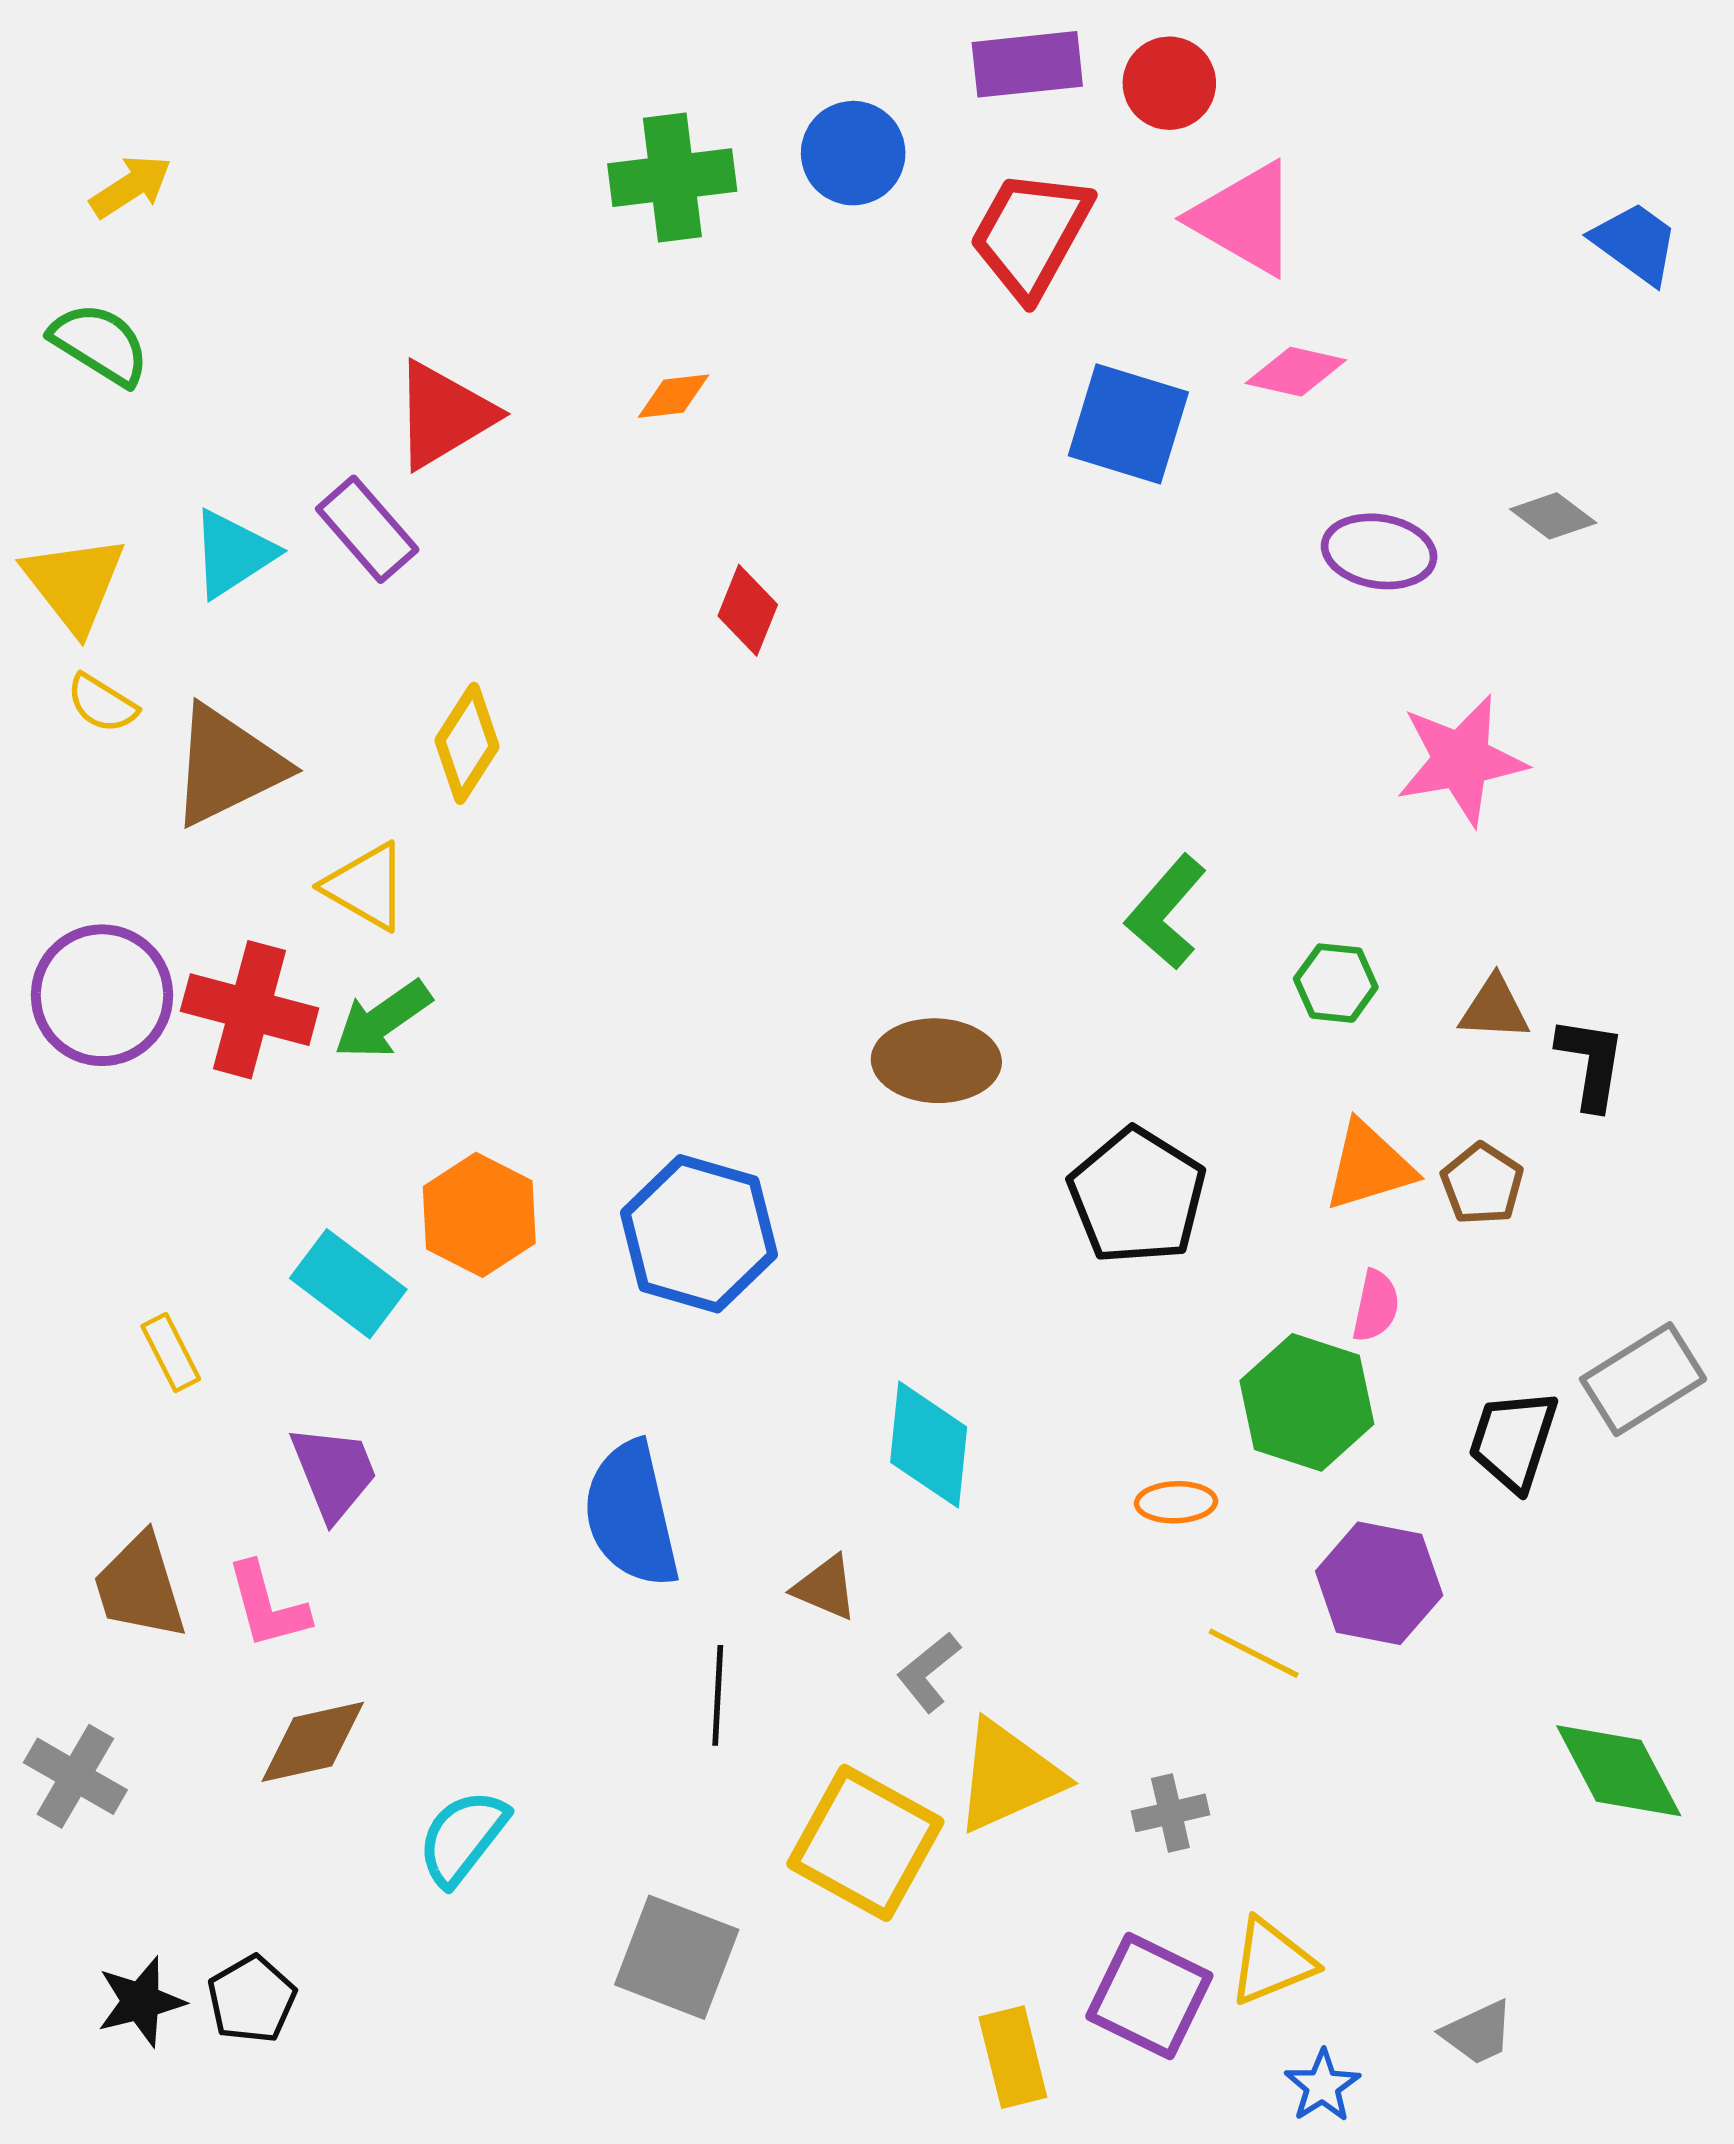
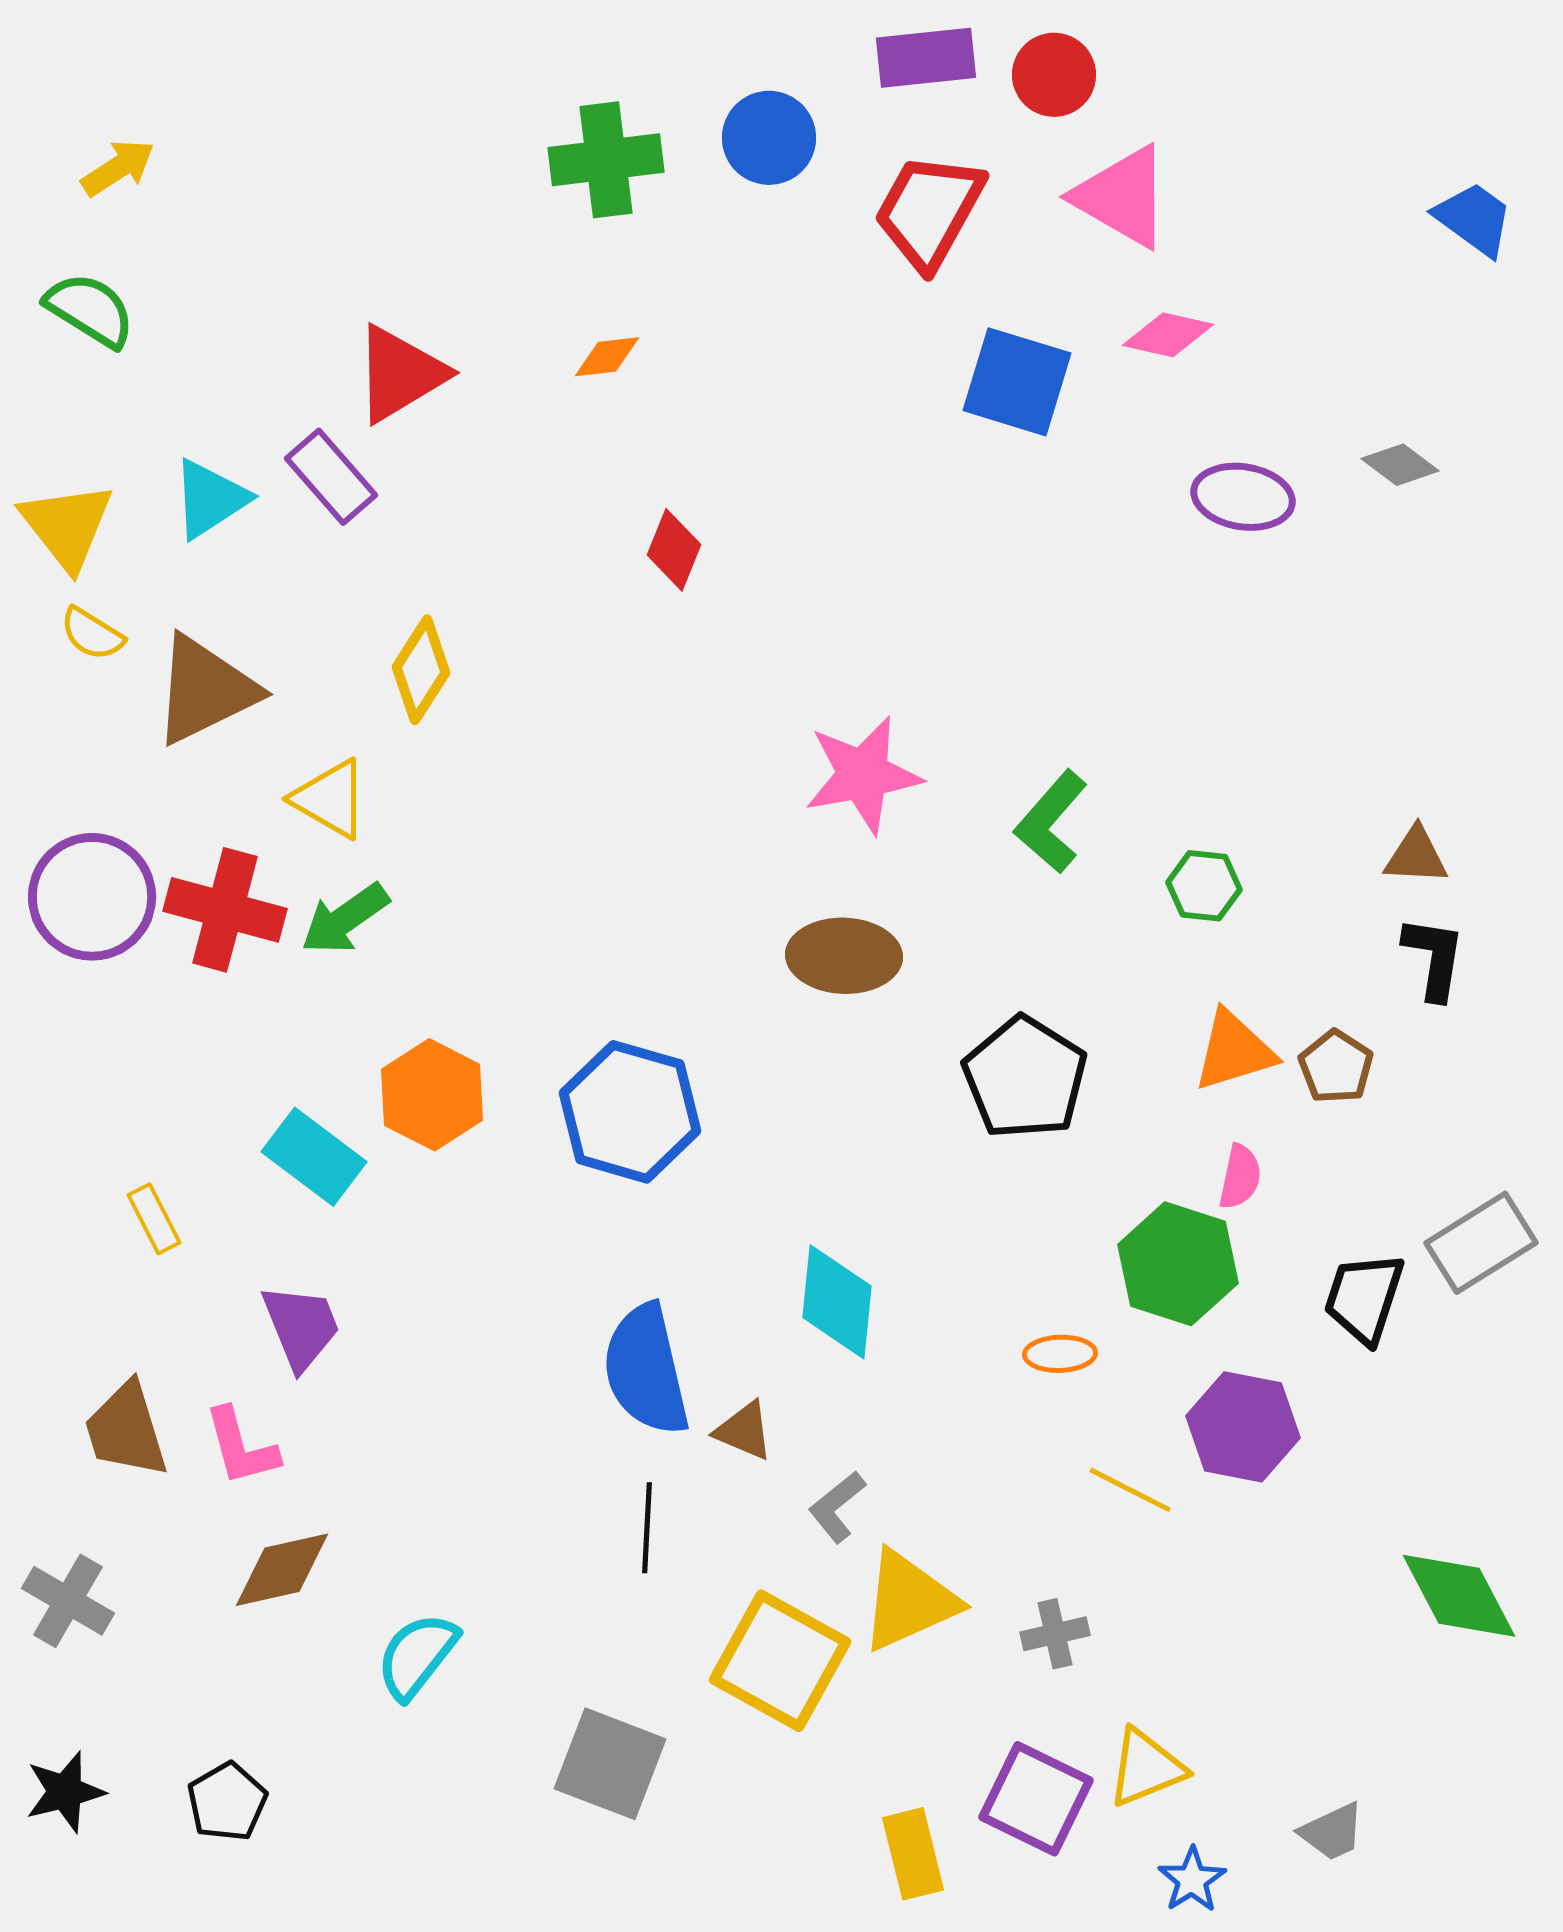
pink star: (1461, 760) -> (863, 775), moved
brown triangle: (1494, 1009) -> (1416, 856), moved
blue semicircle: (631, 1514) -> (646, 1370), moved
black star: (141, 2002) -> (65, 1792), moved

